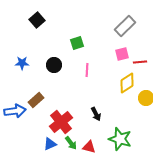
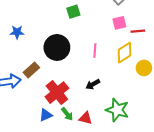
black circle: (54, 65) -> (57, 47), moved, size x1.6
pink line: (87, 70) -> (95, 51), moved
black arrow: (96, 114) -> (93, 84), turned 88

